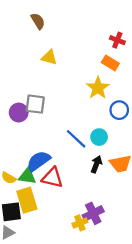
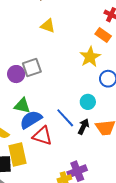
gray square: (35, 104) -> (32, 67), turned -30
blue line: (76, 139) -> (65, 118), moved
green triangle: (27, 176) -> (22, 106), moved

